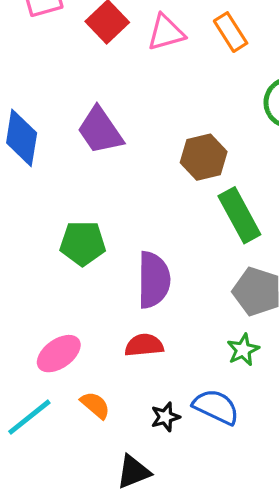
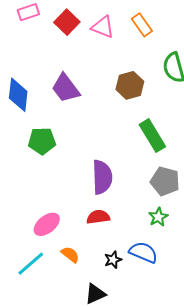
pink triangle: (166, 32) -> (103, 27), turned 40
brown hexagon: (204, 157) -> (130, 85), moved
green pentagon: (83, 243) -> (42, 141), moved

